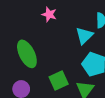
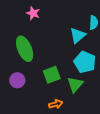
pink star: (49, 14) -> (33, 13), moved

